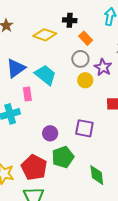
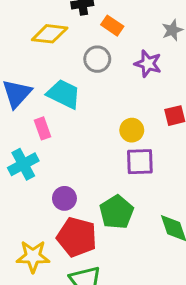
gray circle: (80, 59) -> (97, 59), moved
yellow circle: (85, 80) -> (132, 130), moved
purple circle: (50, 133) -> (64, 198), moved

